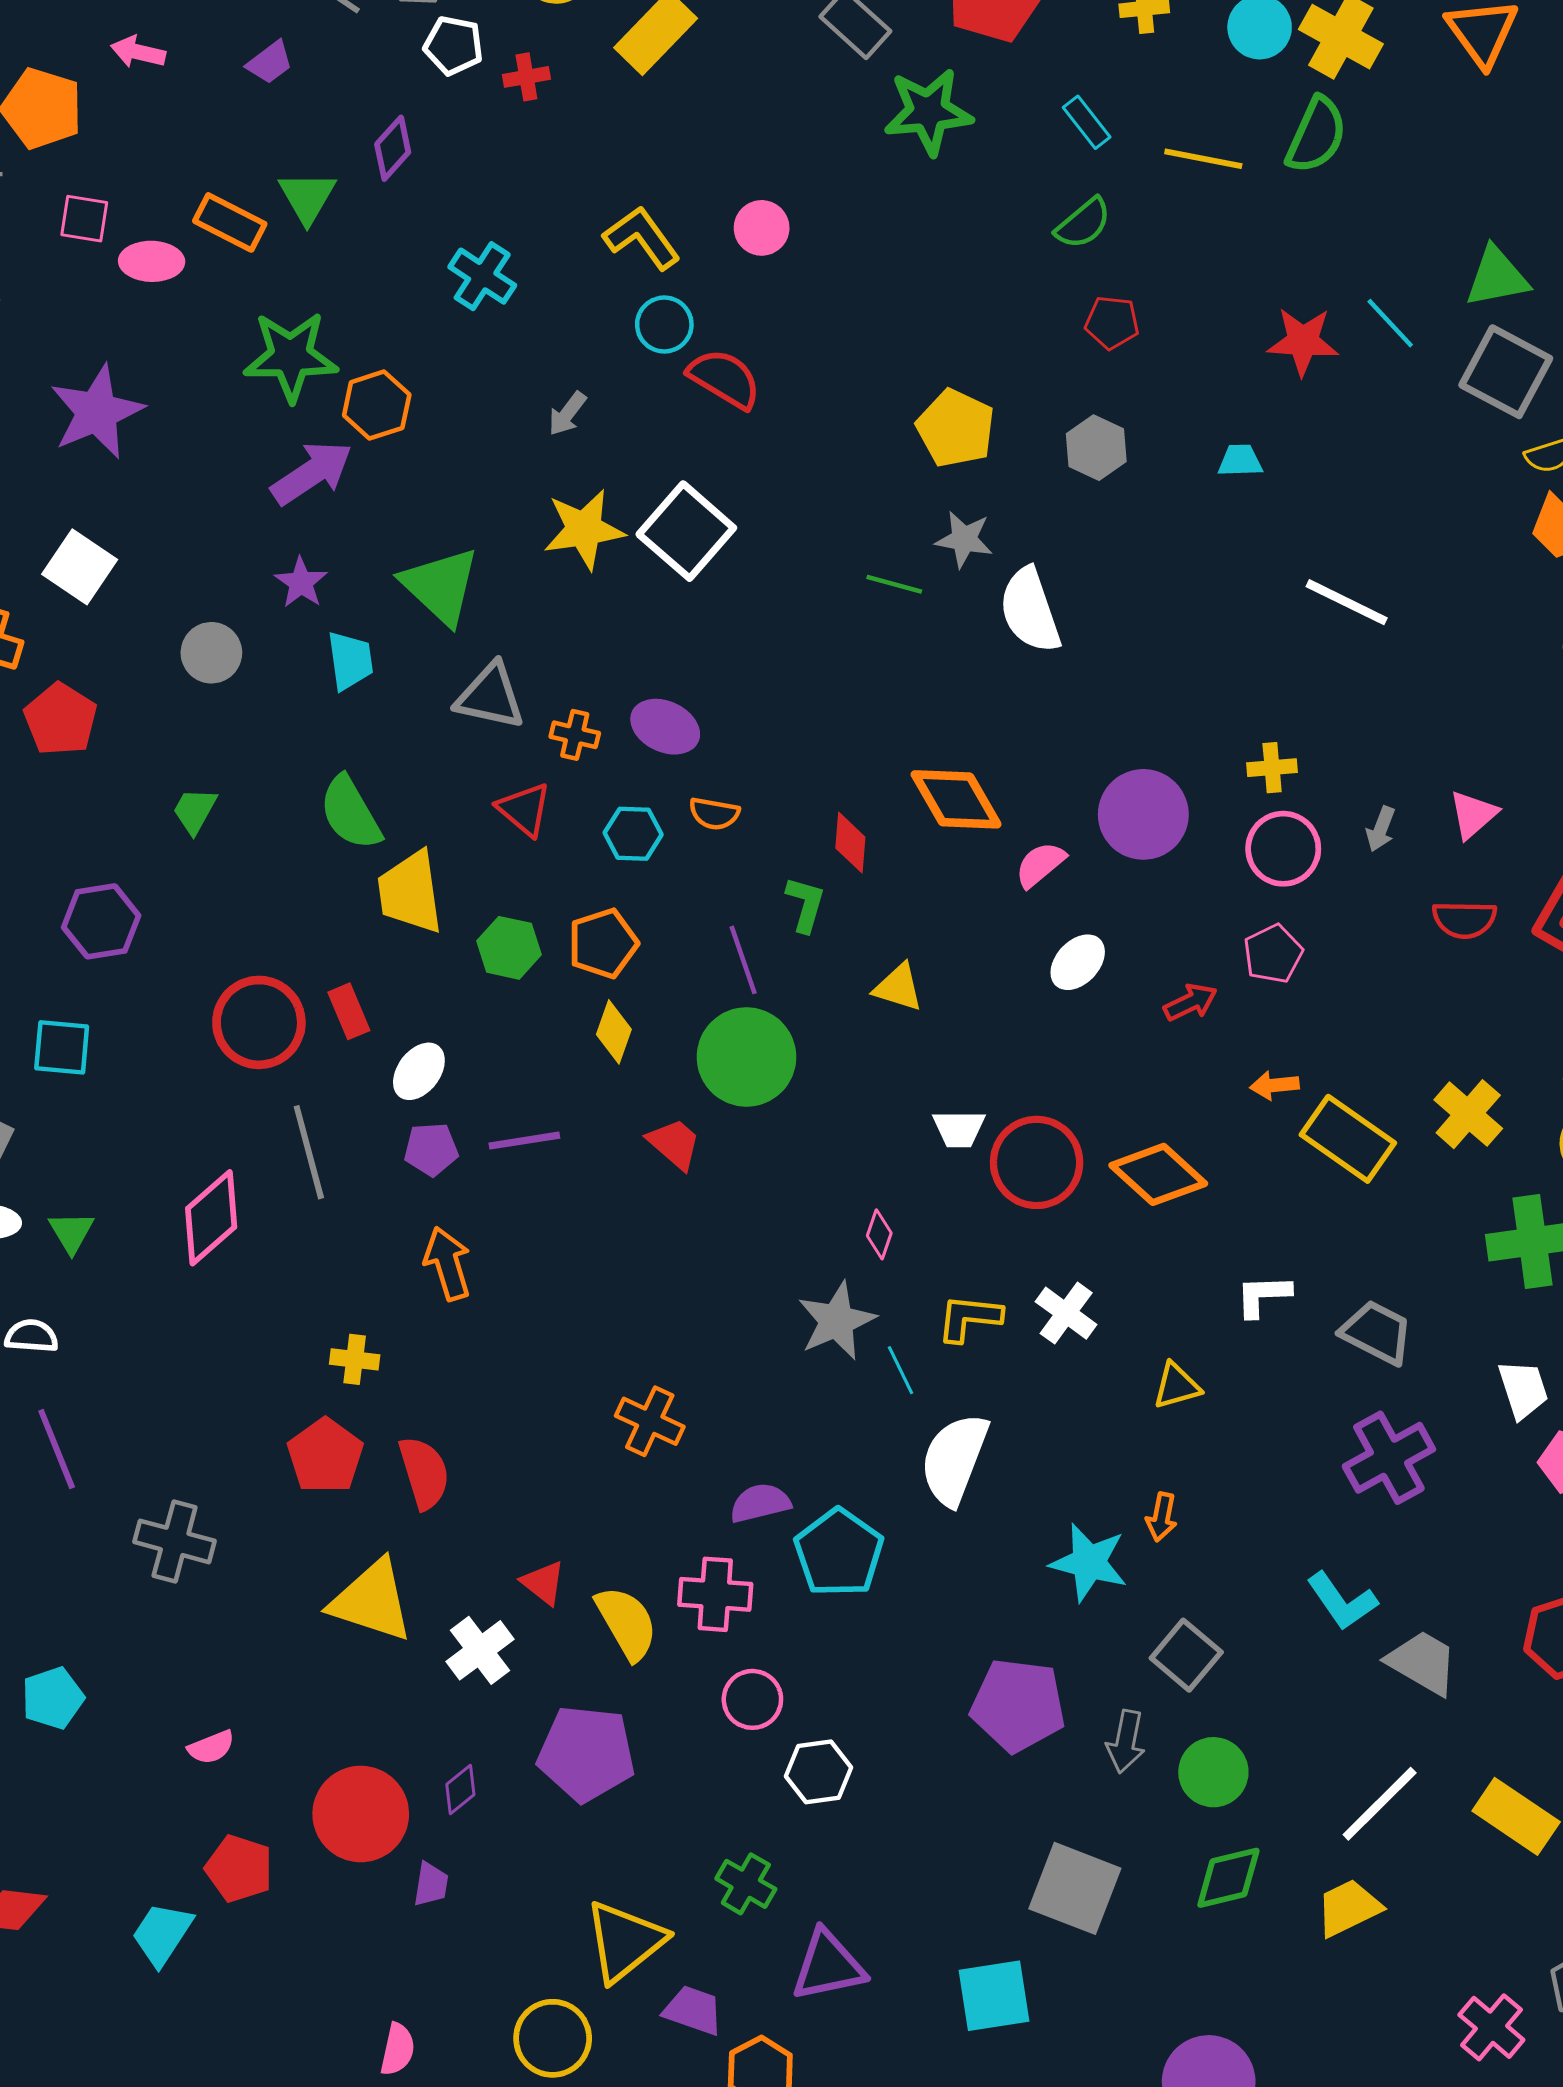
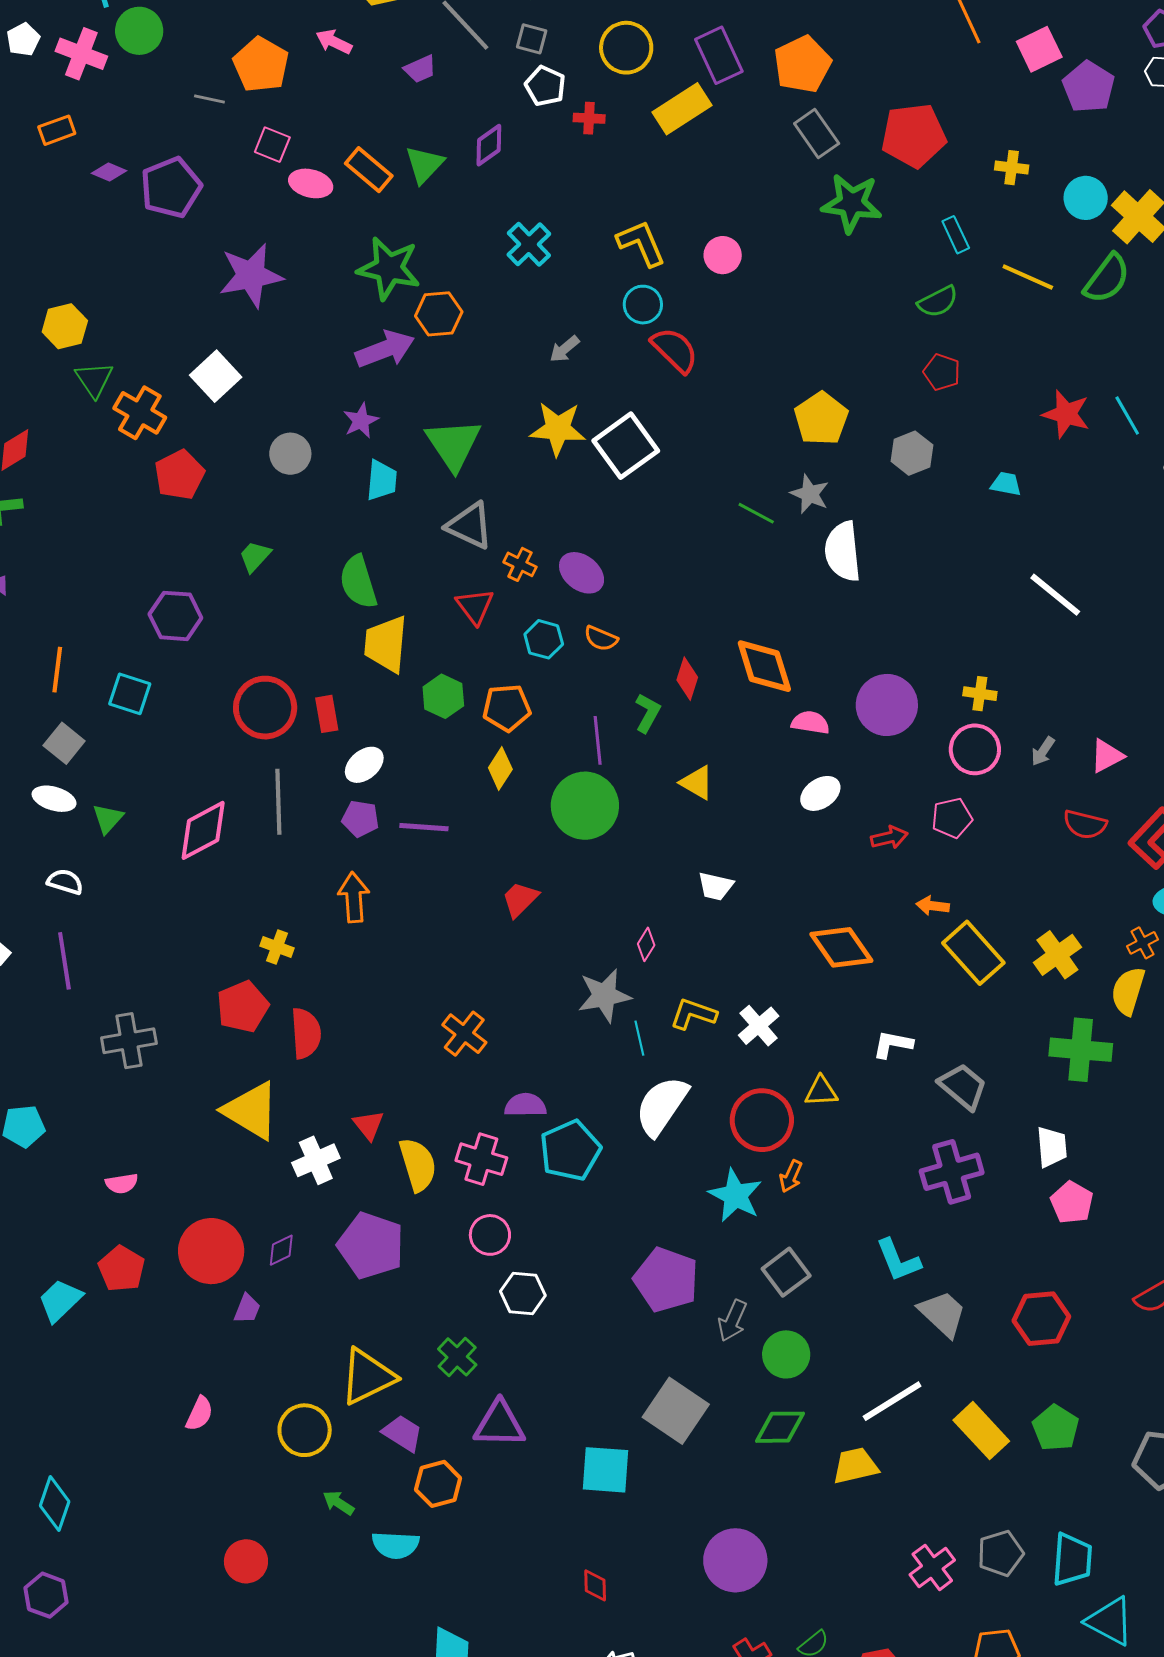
pink semicircle: (1040, 865) -> (810, 723), turned 36
red trapezoid: (674, 1144) -> (520, 899), moved, turned -99
red circle: (1037, 1162) -> (762, 1120), moved
gray cross: (175, 1541) -> (129, 1041), turned -38

